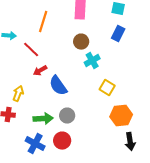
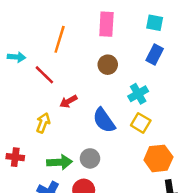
cyan cross: (92, 61) -> (138, 94), moved
red arrow: (40, 71) -> (68, 101), moved
blue semicircle: (58, 86) -> (104, 120), moved
yellow arrow: (18, 94) -> (43, 123), moved

